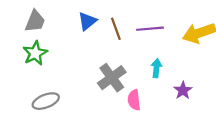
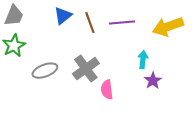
cyan arrow: (156, 68) -> (143, 60), moved
gray ellipse: (46, 101) -> (45, 71), moved

